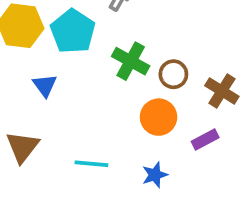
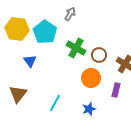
purple rectangle: (205, 139) -> (116, 90), turned -48
cyan line: (91, 164) -> (55, 103), turned -66

